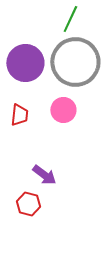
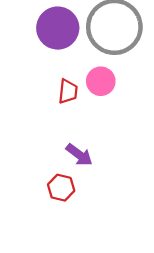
red trapezoid: (19, 115) -> (68, 91), moved

